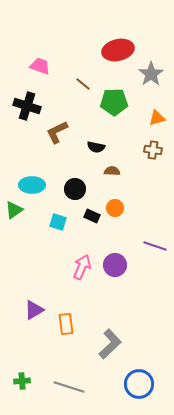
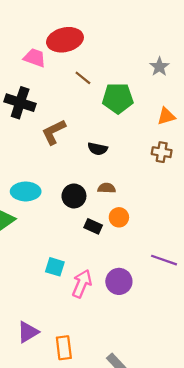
red ellipse: (118, 50) -> (65, 40), moved
gray star: (151, 74) -> (159, 67), size x0.7
brown semicircle: (112, 171) -> (107, 188), moved
cyan square: (58, 222) -> (55, 267), moved

